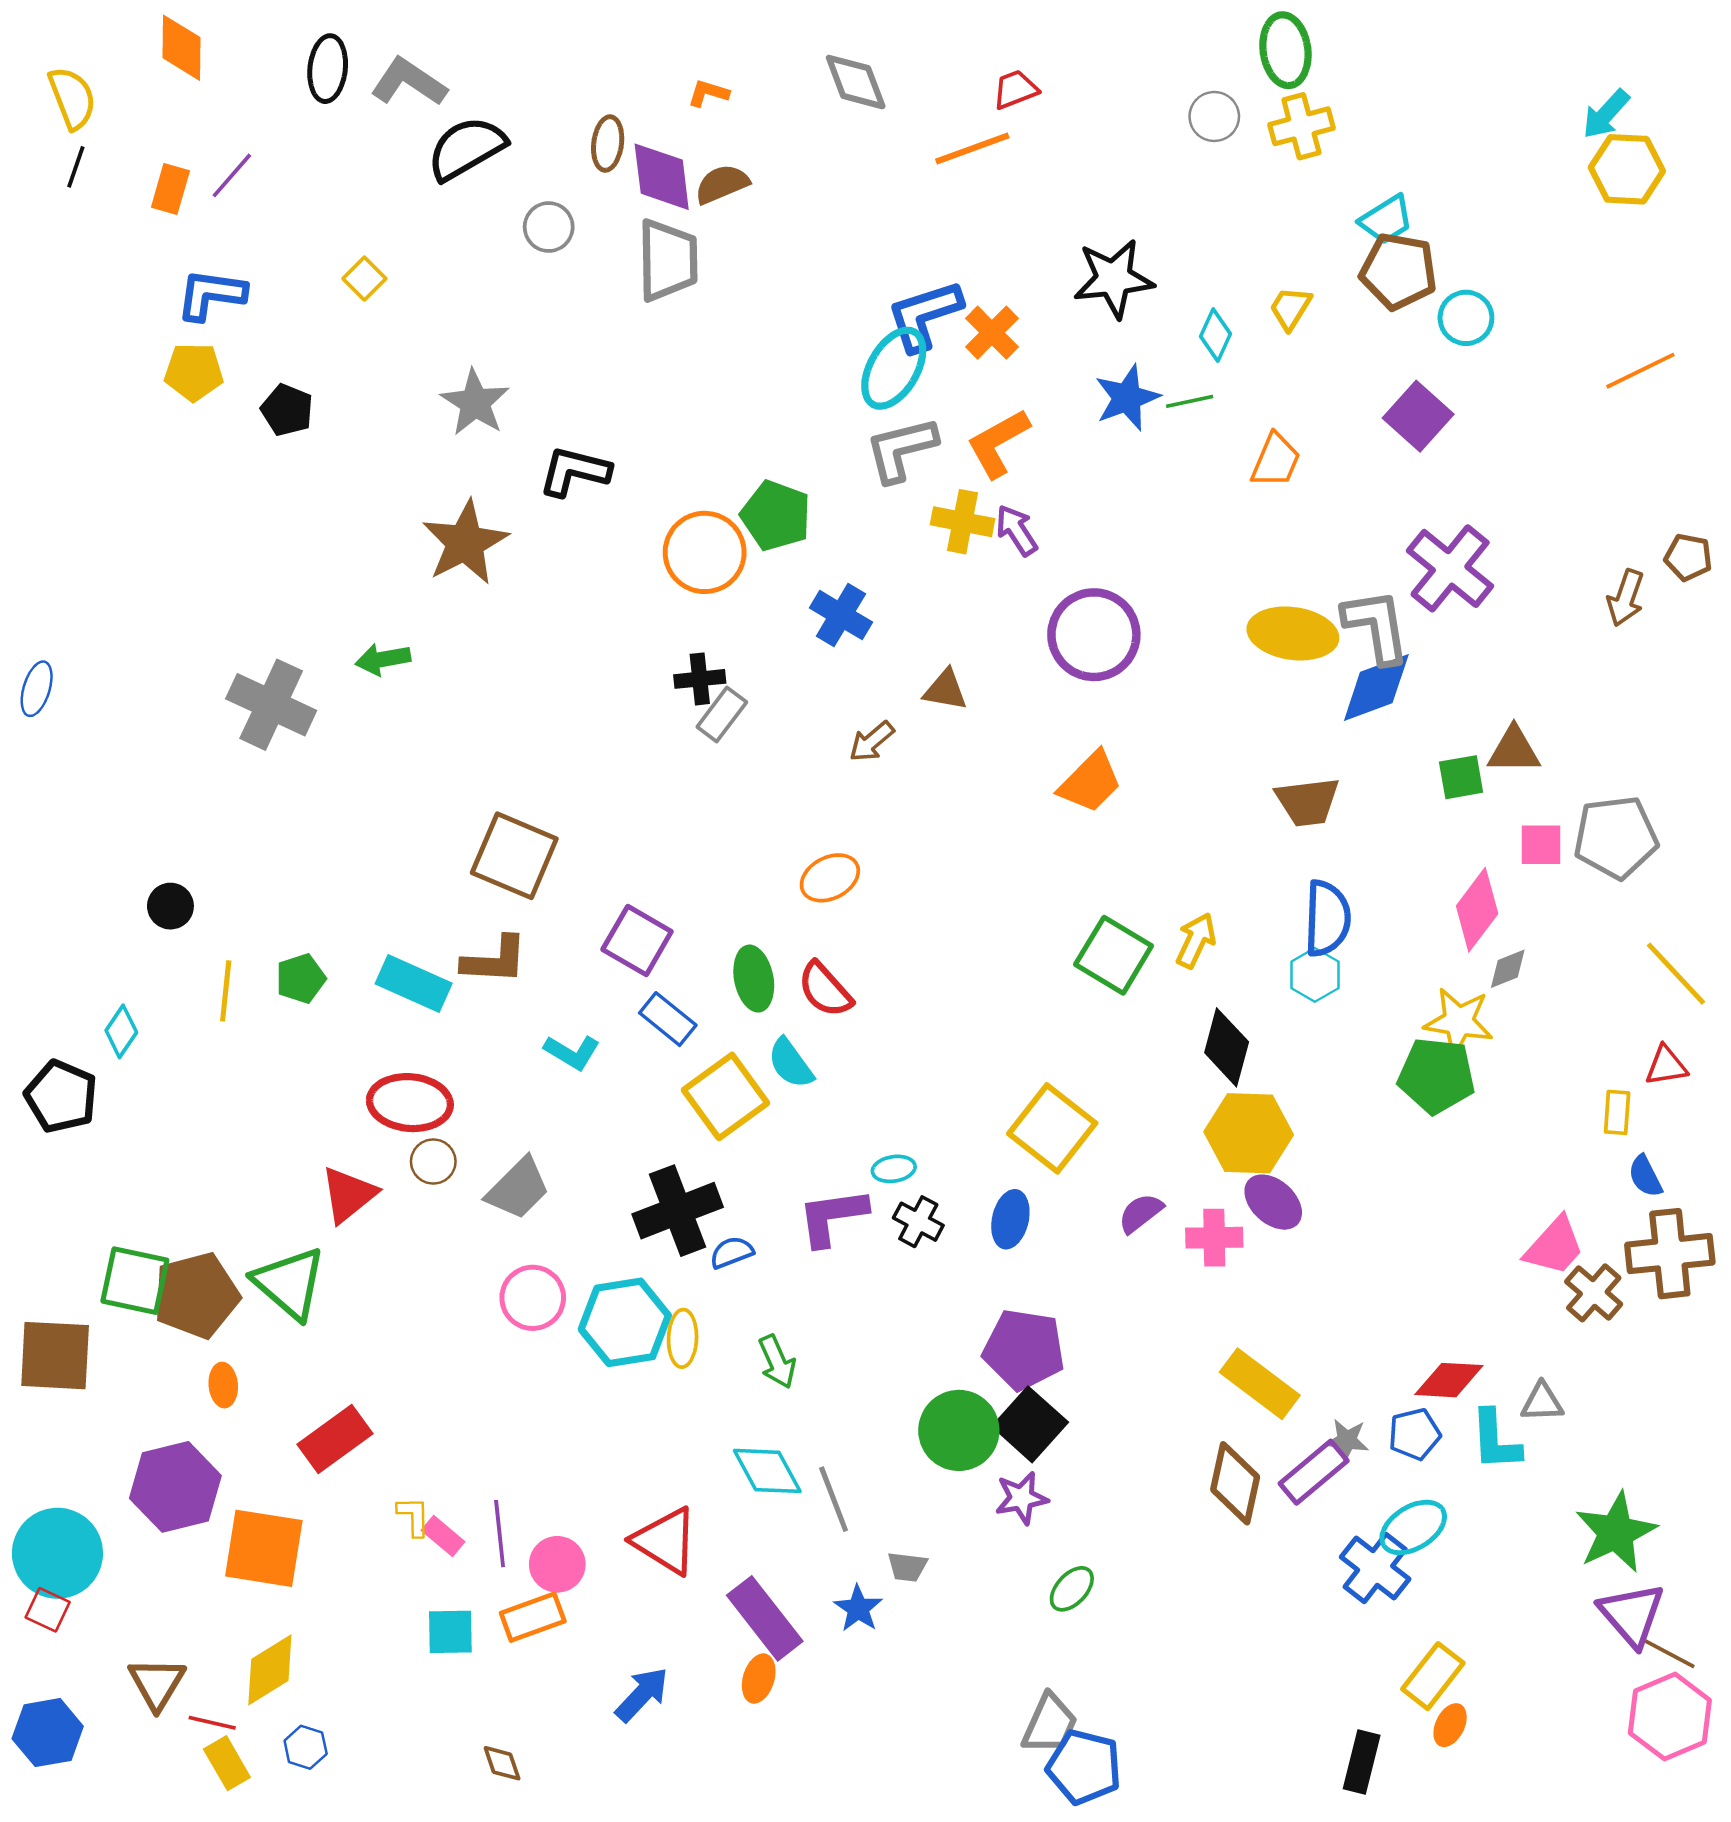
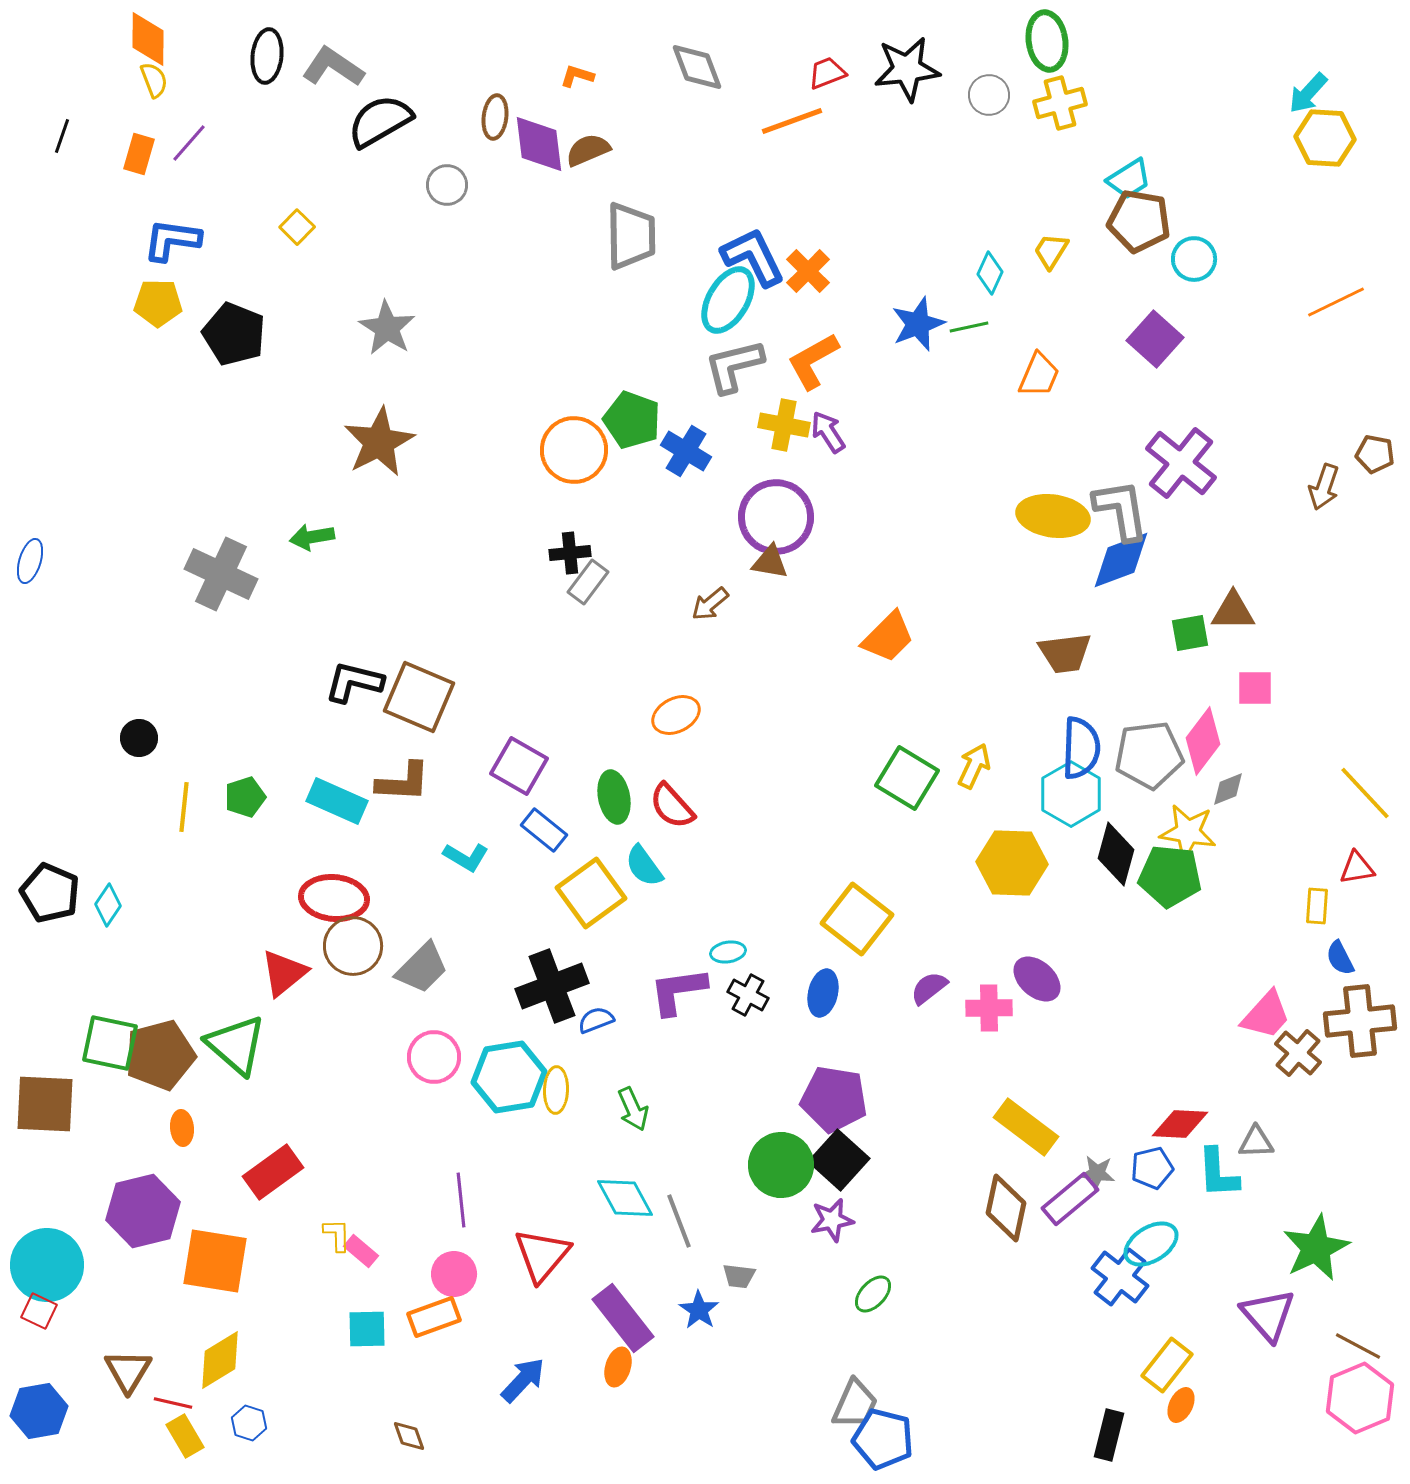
yellow semicircle: (72, 98) -> (154, 80), moved, size x0.7
gray trapezoid: (668, 260) -> (631, 236), moved
black star: (1114, 279) -> (907, 69), moved
blue L-shape: (924, 315) -> (753, 257), turned 82
black pentagon: (287, 410) -> (234, 334), size x1.5
black L-shape: (574, 471) -> (354, 682), moved
blue cross: (841, 615) -> (686, 451), moved
purple circle: (1094, 635) -> (776, 517), moved
gray pentagon: (1616, 837) -> (1149, 755), moved
cyan hexagon: (1315, 975) -> (1071, 794), size x1.5
cyan diamond: (121, 1031) -> (108, 905), moved
black diamond: (1227, 1047) -> (1116, 854), moved
yellow hexagon: (1249, 1133) -> (1012, 863), moved
brown circle: (433, 1162) -> (353, 946), size x1.6
purple line: (500, 1534) -> (461, 1200), moved
red triangle: (665, 1541) -> (542, 1255), turned 38
purple triangle: (1632, 1615) -> (1268, 1315), moved

